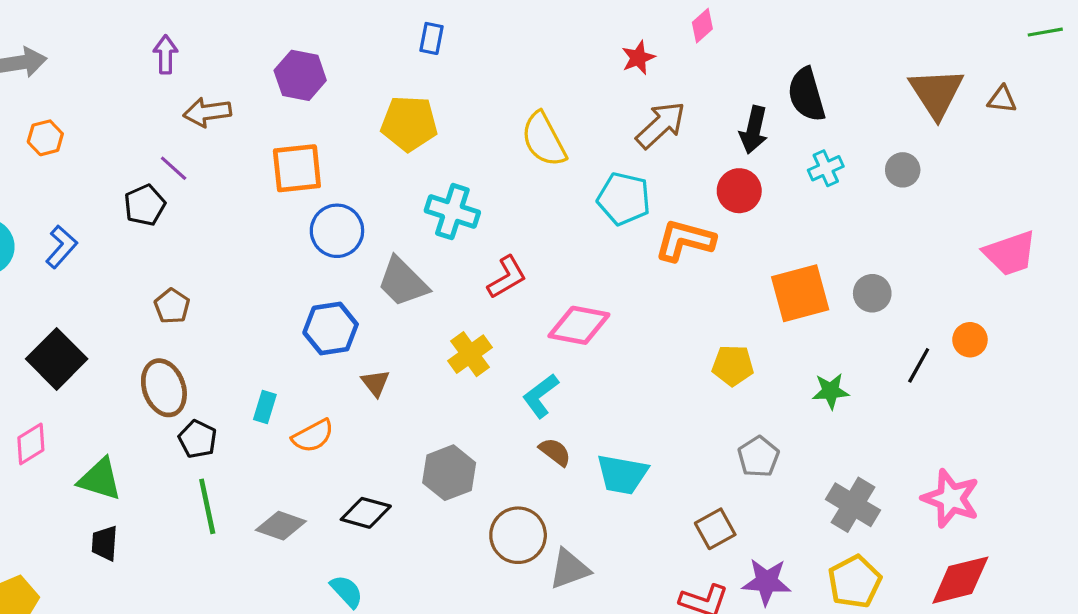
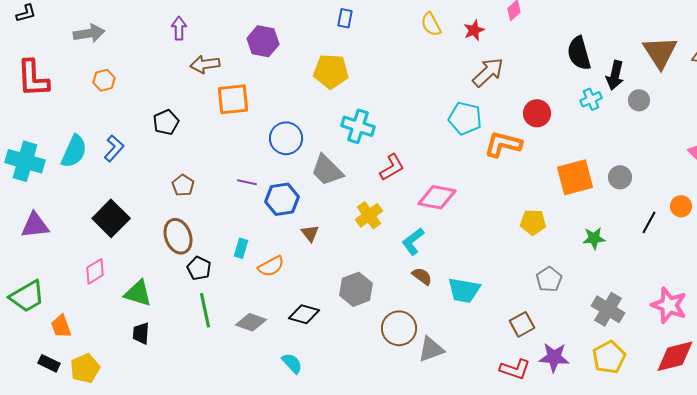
black arrow: (754, 130) -> (615, 75), moved
yellow semicircle: (544, 139) -> (431, 24), moved, size x0.7
purple line: (174, 168) -> (247, 182), moved, turned -30
orange square: (297, 168) -> (233, 99), moved

